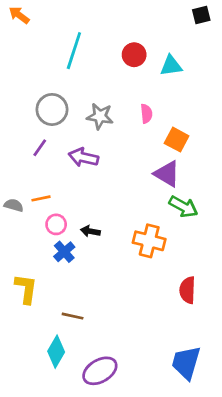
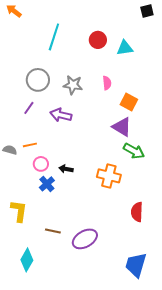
cyan diamond: (56, 352) -> (27, 260), moved
purple ellipse: (100, 371) -> (85, 239), moved

